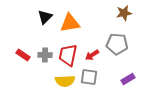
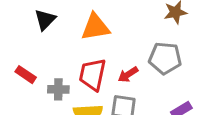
black triangle: (45, 17) -> (45, 20), moved
gray cross: (45, 55) -> (58, 89), moved

